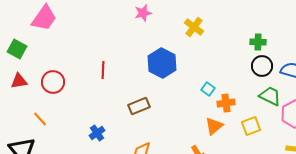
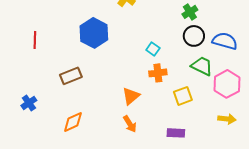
green cross: (258, 42) -> (190, 12), turned -35
cyan square: (208, 89) -> (153, 49), moved
orange triangle: (214, 126) -> (131, 96), moved

